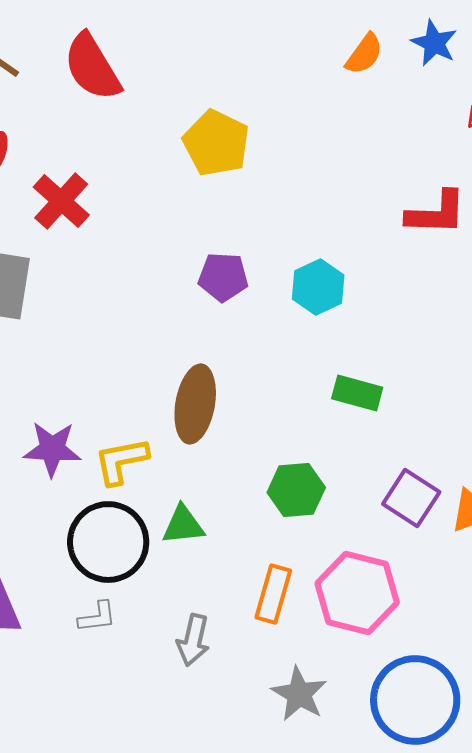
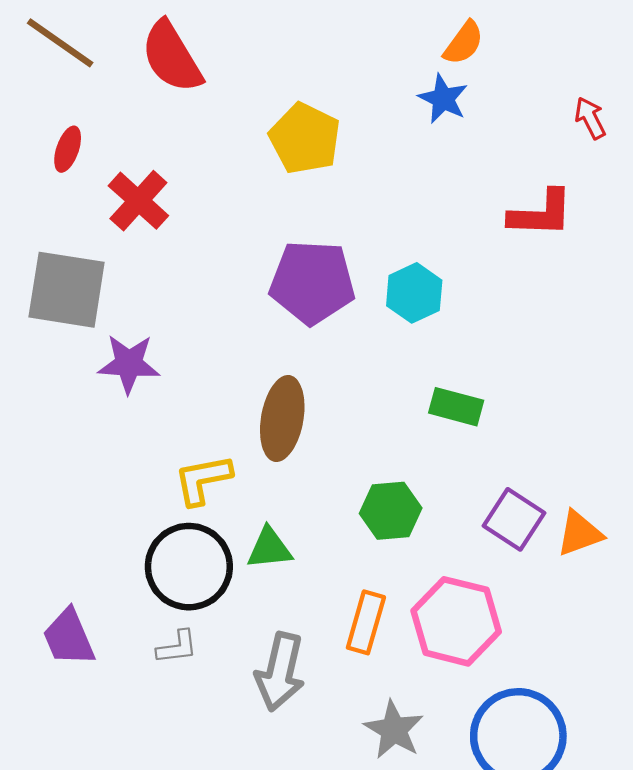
blue star: (434, 43) -> (443, 99), moved
purple pentagon: (223, 277) -> (312, 282), size x1.6
purple star: (52, 449) -> (129, 364), moved
gray arrow: (193, 640) -> (280, 672), size x1.4

